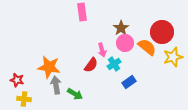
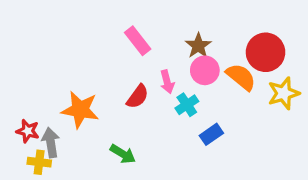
pink rectangle: (82, 12) -> (138, 41), moved, turned -30
red semicircle: (91, 65) -> (138, 97), moved
gray arrow: (56, 85) -> (51, 142), moved

